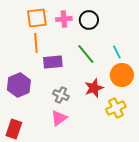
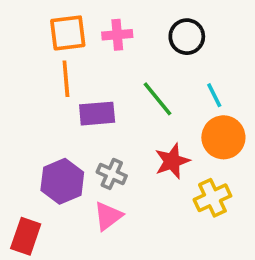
black circle: (89, 20) -> (187, 37), moved
purple hexagon: (19, 85) -> (62, 181), moved

